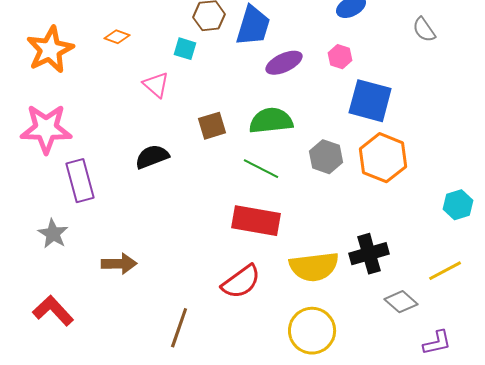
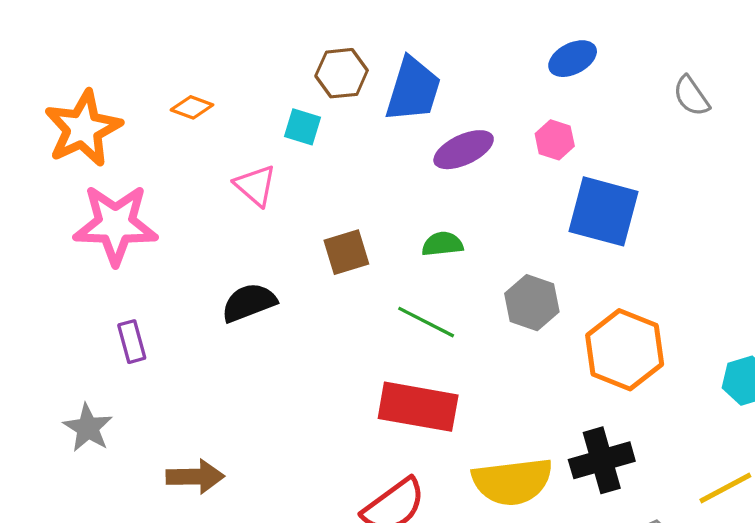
green semicircle: (271, 121) -> (442, 244), size x0.6
pink star: (46, 129) -> (115, 224), moved
orange hexagon: (383, 158) -> (625, 350), moved
purple rectangle: (80, 181) -> (132, 342), size x0.6

